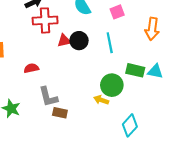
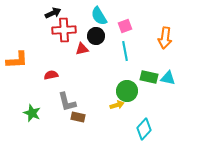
pink square: (117, 12) -> (125, 26), moved
black circle: (79, 41) -> (96, 36), moved
yellow arrow: (101, 100) -> (117, 105), turned 144

